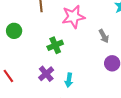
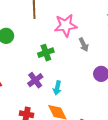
gray arrow: (104, 36) -> (84, 45), moved

